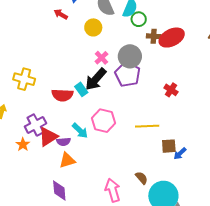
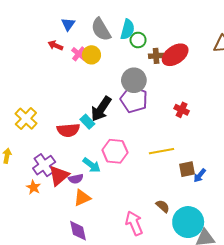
pink cross: (101, 58) -> (79, 54), moved
yellow cross: (24, 79) -> (26, 119), turned 35

